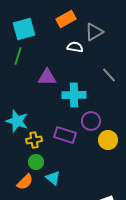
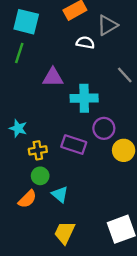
cyan square: (24, 29) -> (26, 22), turned 30
cyan star: (17, 121) -> (18, 128), size x0.7

